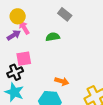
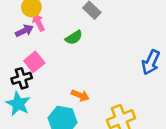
green semicircle: (53, 37) -> (74, 37), turned 152
pink square: (24, 59) -> (34, 62), turned -35

